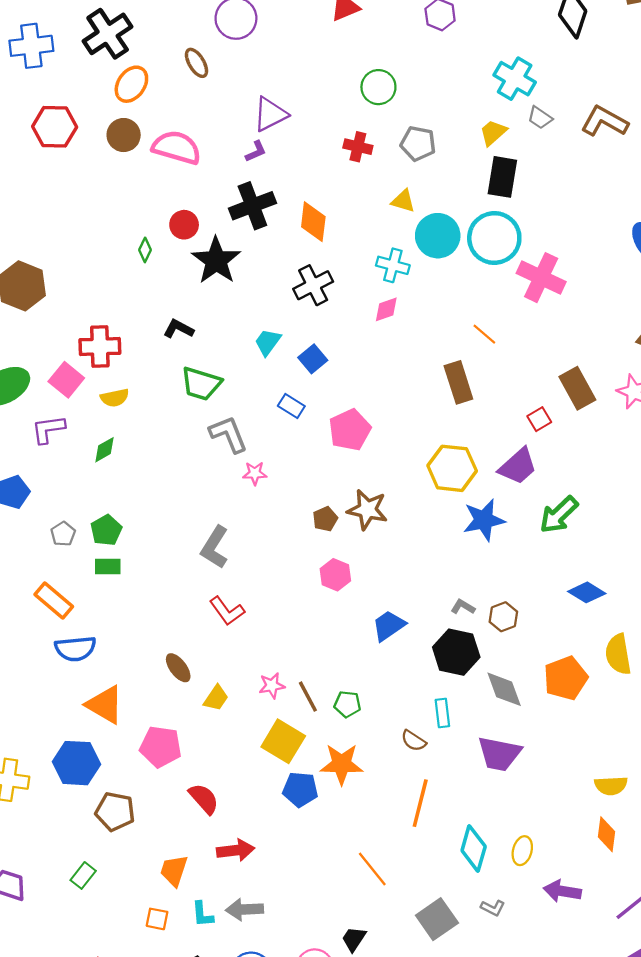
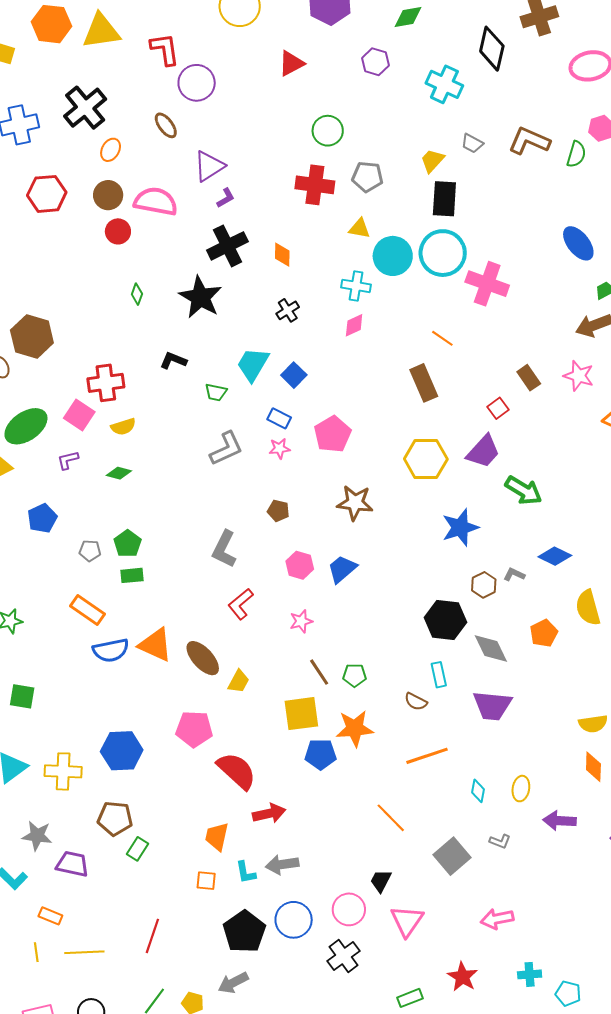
cyan cross: (515, 79) -> (444, 84), moved
orange ellipse: (131, 84) -> (111, 150), size x0.7
purple triangle: (270, 114) -> (209, 166), moved
red cross: (358, 147) -> (315, 185), size x1.5
orange diamond: (313, 222) -> (282, 255), size x0.7
red circle: (184, 225) -> (118, 231), moved
black cross: (313, 285) -> (288, 310), size x0.7
cyan trapezoid: (268, 342) -> (253, 364), size x1.4
green trapezoid: (201, 384) -> (216, 392), moved, size x0.6
brown rectangle: (577, 388) -> (529, 378), size x0.7
purple L-shape: (48, 429) -> (68, 460), size x0.7
gray L-shape: (228, 434) -> (226, 449), turned 93
green diamond: (105, 450) -> (119, 473), turned 50
pink star: (255, 473) -> (279, 448), moved
green arrow: (559, 515) -> (524, 490), turned -99
brown pentagon: (325, 519) -> (278, 511), moved, turned -30
blue star: (484, 520) -> (460, 528), moved
gray pentagon: (63, 534) -> (90, 551), turned -30
pink hexagon: (335, 575) -> (300, 565), moved
gray L-shape: (463, 607) -> (514, 574), moved
red L-shape: (227, 611) -> (241, 604), turned 92
blue trapezoid: (389, 626) -> (342, 569), moved
brown ellipse: (178, 668) -> (203, 658), size x1.4
orange pentagon: (566, 678) -> (544, 633), size x0.7
pink star: (272, 686) -> (301, 621), moved
orange triangle: (105, 705) -> (156, 645), moved
yellow square: (283, 741) -> (301, 714), turned -33
red semicircle: (204, 799) -> (237, 771), size x1.4
orange line: (420, 803) -> (427, 756), turned 63
brown pentagon: (115, 812) -> (115, 818), moved
cyan diamond: (474, 848) -> (478, 791), size x0.6

